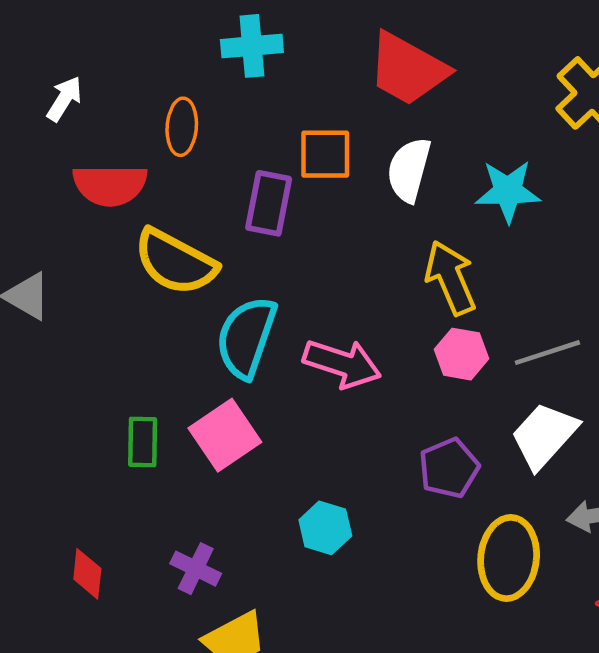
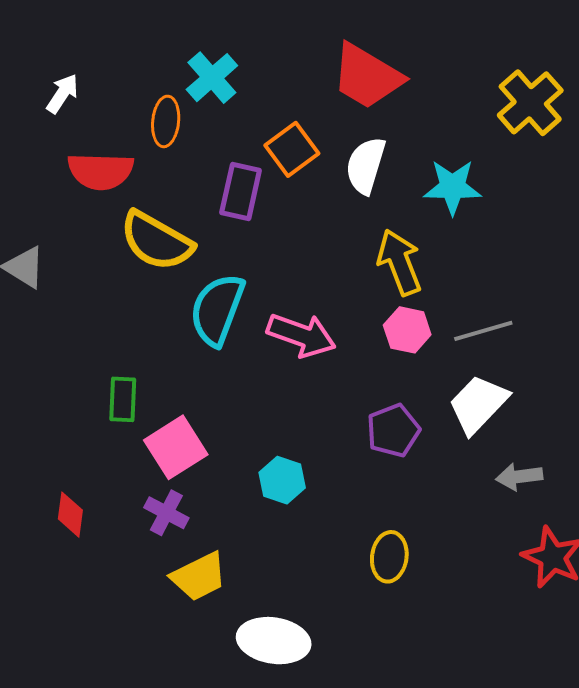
cyan cross: (252, 46) -> (212, 78), moved, turned -38
orange square: (325, 154) -> (292, 149), turned -38
pink square: (225, 435) -> (176, 447), moved
yellow ellipse: (509, 558) -> (389, 557), moved, size x0.7

